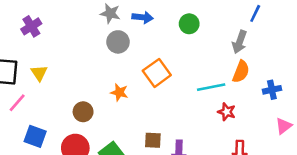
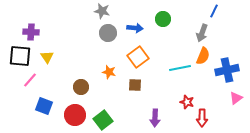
blue arrow: (143, 17) -> (135, 28), moved
purple cross: (31, 26) -> (31, 32), moved, turned 35
blue cross: (272, 90) -> (227, 70), size x1.6
red star: (227, 112) -> (187, 102), moved
brown square: (153, 140) -> (135, 85), moved

